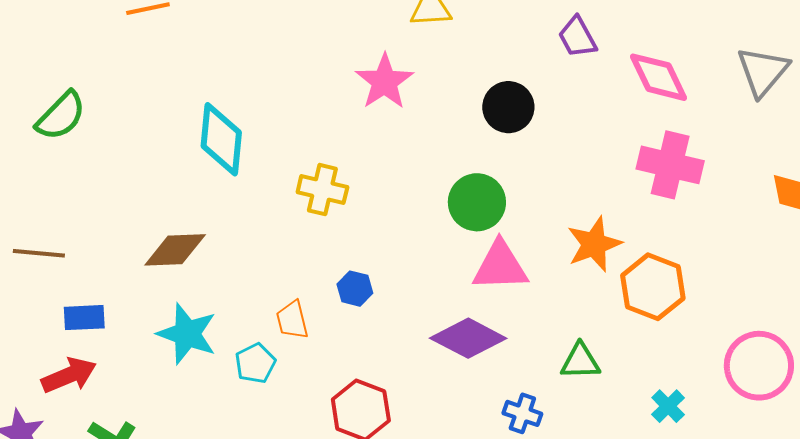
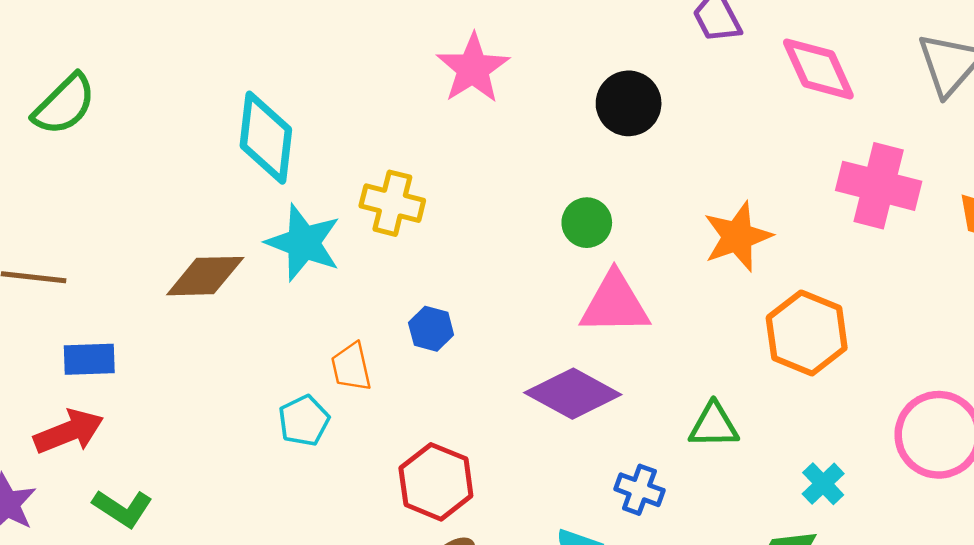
pink cross: (670, 165) -> (879, 186), moved
green circle: (477, 202) -> (587, 223), size x0.7
orange star: (594, 244) -> (737, 237), moved
cyan star: (187, 334) -> (303, 243), moved

